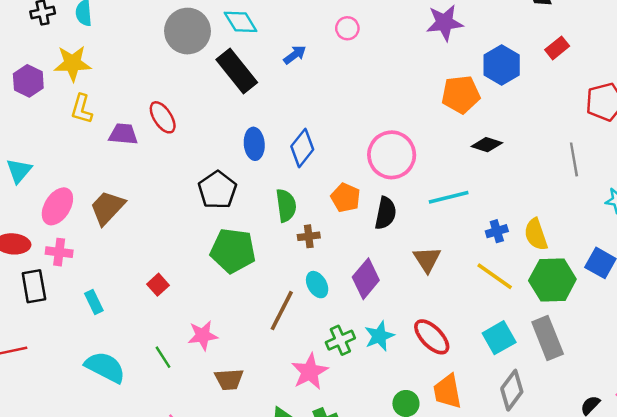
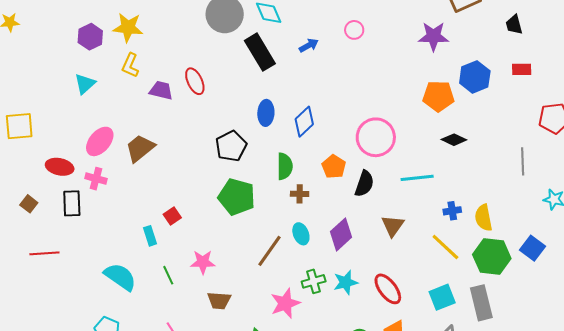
red rectangle: (557, 48) -> (522, 69), turned 30
cyan triangle: (19, 171) -> (85, 84), moved
cyan rectangle: (94, 302) -> (150, 236), moved

